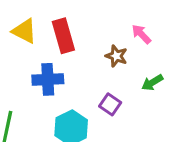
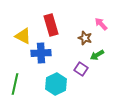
yellow triangle: (24, 31) -> (23, 36), moved
green arrow: (152, 83) -> (97, 55), moved

